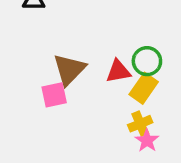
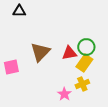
pink square: (54, 95) -> (11, 67), moved
pink star: (147, 141) -> (64, 94), moved

